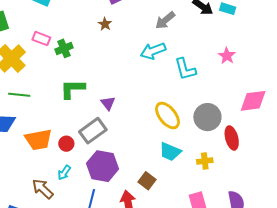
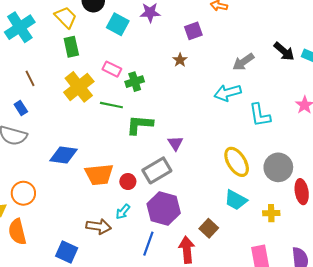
green line: (19, 95) -> (111, 105), moved
brown arrow: (43, 189) -> (99, 226), turned 140

